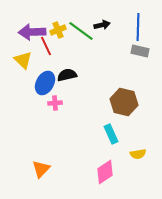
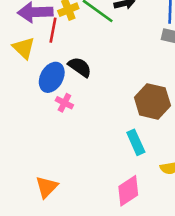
red line: (46, 46) -> (53, 30), turned 36
black semicircle: (67, 75) -> (80, 67), turned 48
pink cross: (55, 103) -> (64, 103), turned 32

